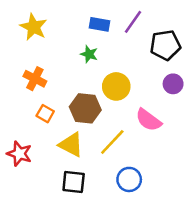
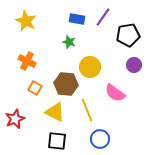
yellow line: (112, 142) -> (87, 110), turned -65
red star: (19, 154) -> (15, 119), turned 30

